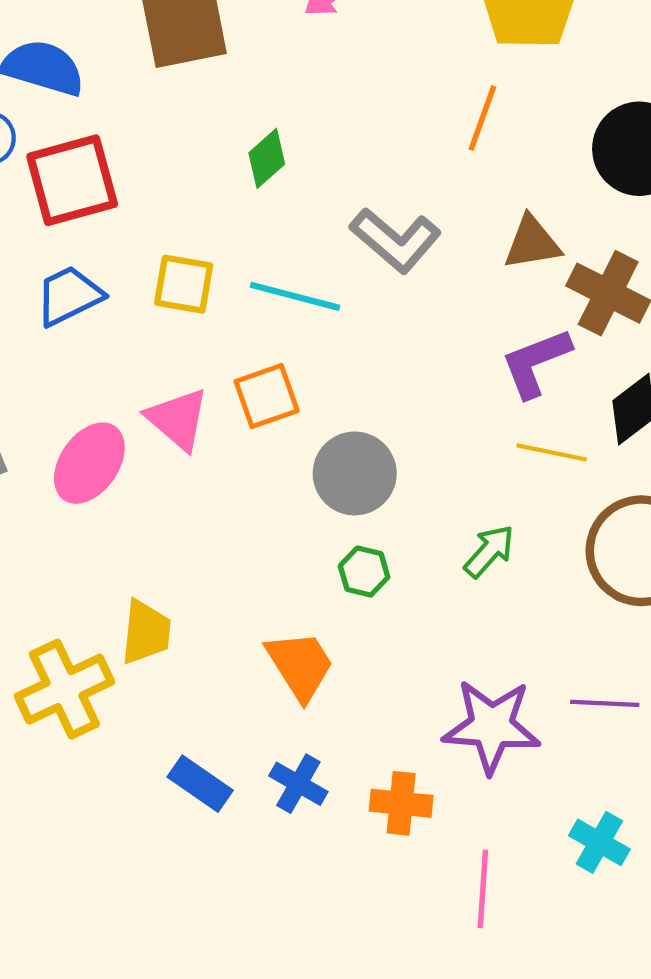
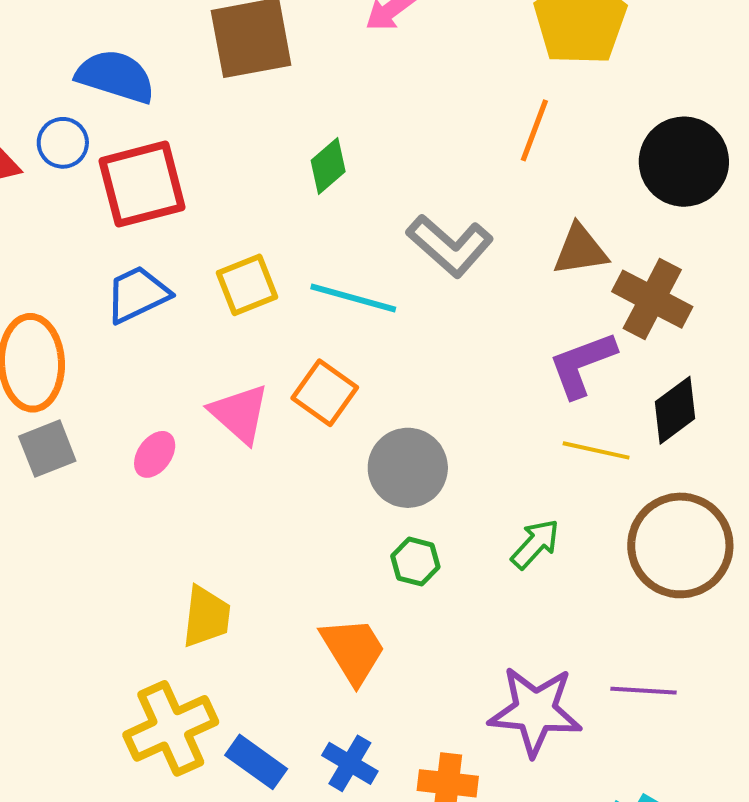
yellow square: (184, 284) -> (247, 285), turned -32
orange square: (267, 396) -> (325, 393), turned -36
pink ellipse: (89, 463) -> (155, 454), size x0.6
yellow cross: (64, 689) -> (171, 728), moved

